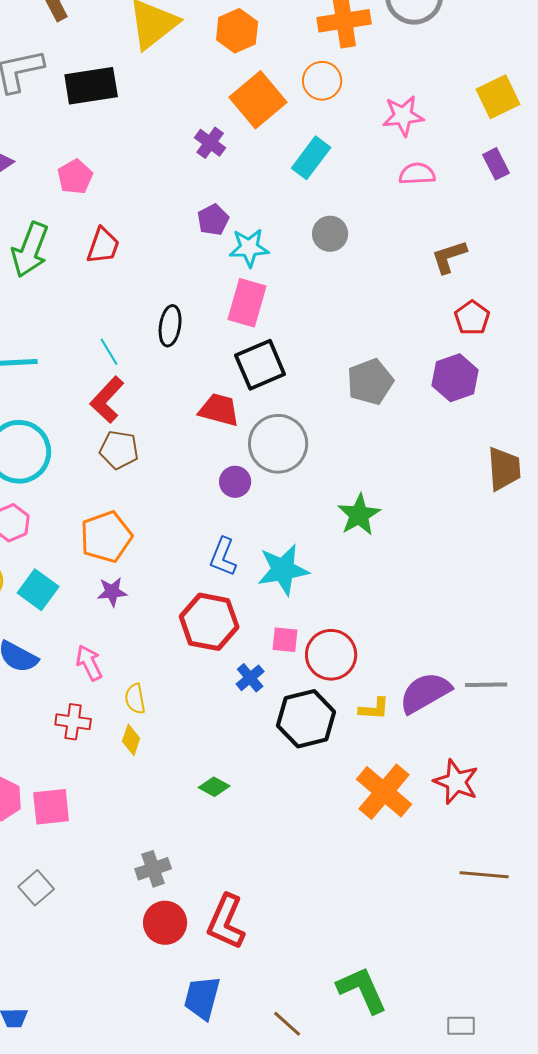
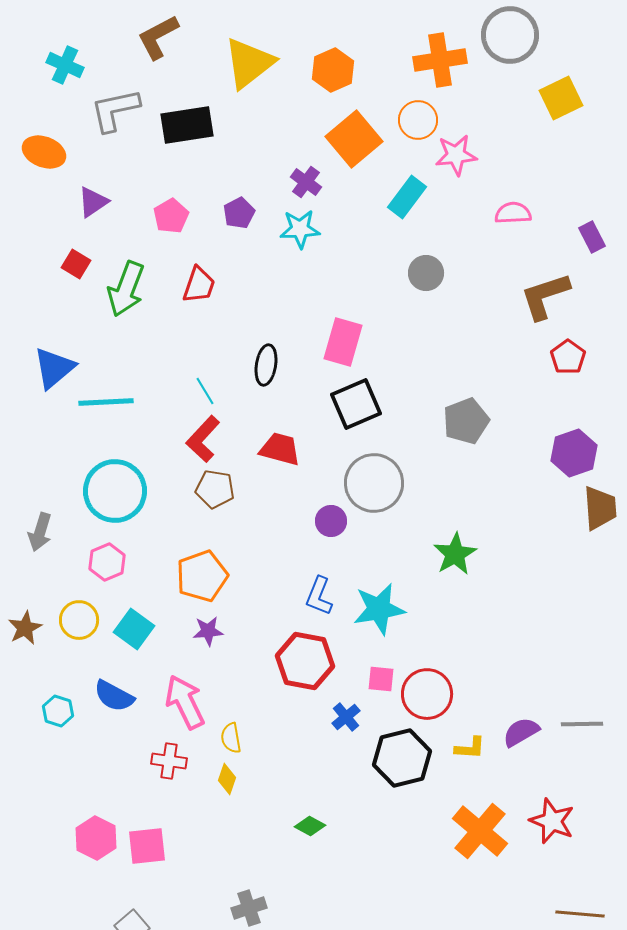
yellow square: (498, 97) -> (561, 98), moved
pink star: (403, 116) -> (456, 155), moved
purple rectangle: (496, 164) -> (592, 237), moved
purple pentagon: (213, 220) -> (239, 213), moved
cyan star: (249, 248) -> (300, 229), moved
brown L-shape: (449, 257) -> (545, 296), size x1.4
purple hexagon: (455, 378) -> (574, 453), moved
red trapezoid: (219, 410) -> (280, 449), moved
pink arrow: (89, 663) -> (185, 702), size x1.5
purple semicircle: (425, 693) -> (521, 732), size x0.7

